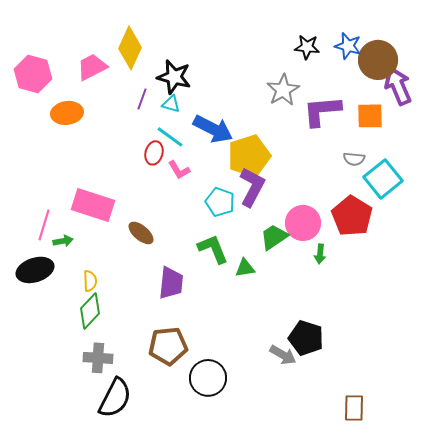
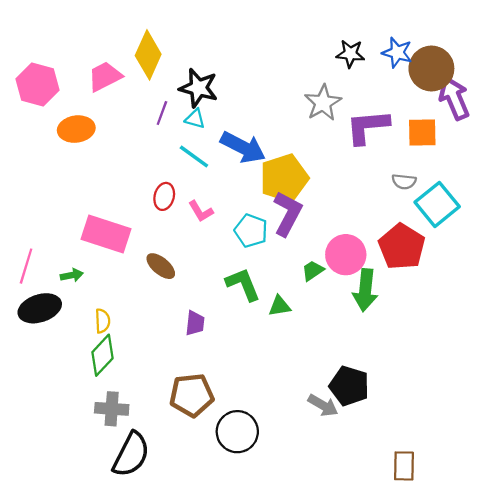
red ellipse: (154, 153) -> (164, 196), moved
pink L-shape: (179, 170) -> (201, 211), moved
pink line: (44, 225) -> (26, 266), moved
green trapezoid: (274, 237) -> (313, 271), size x0.7
green arrow: (320, 254) -> (365, 290), size x1.8
purple trapezoid: (171, 283) -> (195, 323), size x0.7

